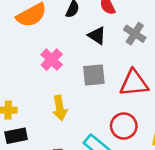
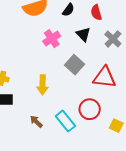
pink cross: (52, 60) -> (52, 39), moved
gray square: (94, 75) -> (74, 65), turned 36

